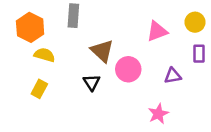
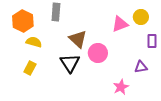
yellow circle: (195, 22) -> (141, 17), moved
purple triangle: (173, 76) -> (141, 67), moved
black triangle: (92, 82) -> (70, 63), size x1.5

